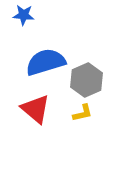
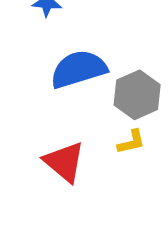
red triangle: (36, 109) -> (64, 162), moved

